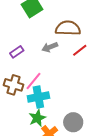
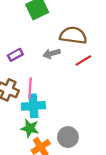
pink line: (34, 81) -> (30, 88), turned -42
green star: (37, 118) -> (30, 128), turned 30

